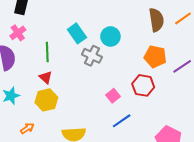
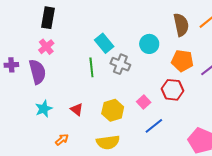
cyan circle: (110, 36) -> (149, 44), moved
green line: (47, 52) -> (91, 67), moved
red triangle: (46, 77) -> (77, 109), moved
yellow hexagon: (46, 100) -> (113, 110), moved

